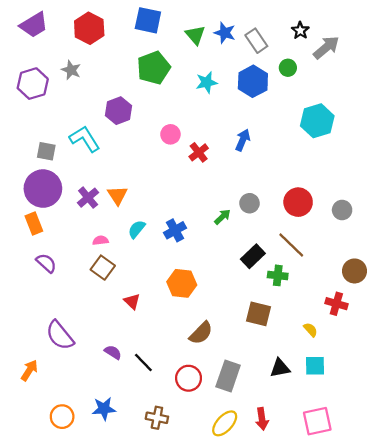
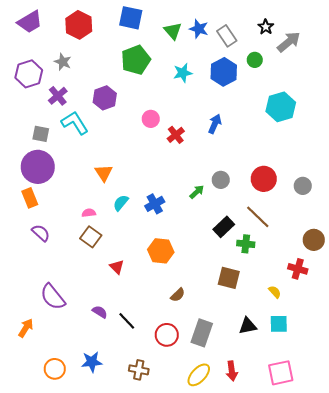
purple cross: (88, 198) -> (58, 96), moved
brown semicircle: (201, 333) -> (178, 295), size x0.7

